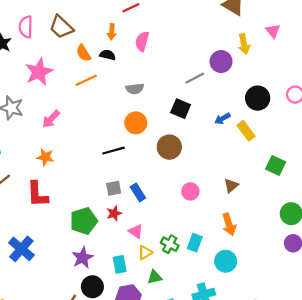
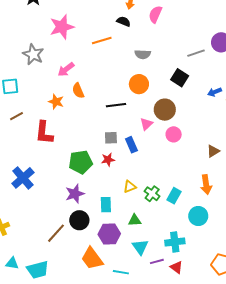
orange semicircle: (83, 53) -> (78, 91), moved
pink circle: (190, 191) -> (174, 134), moved
pink triangle: (136, 231) -> (146, 124), moved, turned 32
yellow triangle: (145, 253) -> (130, 187), moved

